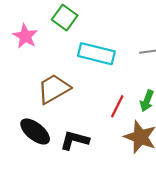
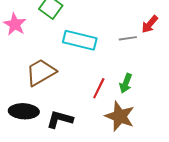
black ellipse: (35, 132) -> (24, 111), turned -36

